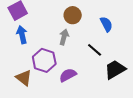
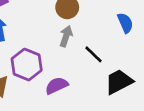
blue semicircle: (106, 24) -> (125, 23), moved
gray arrow: (64, 37) -> (66, 36), moved

